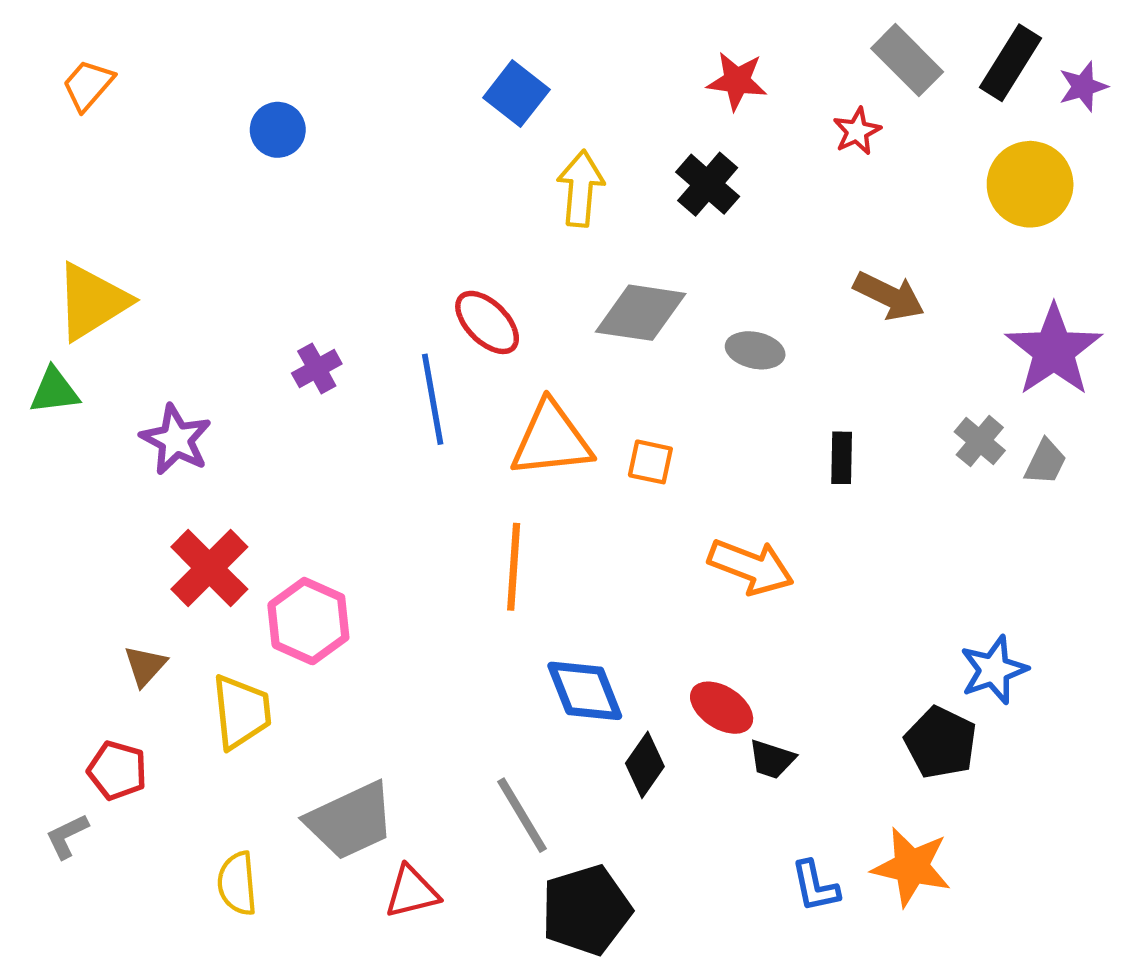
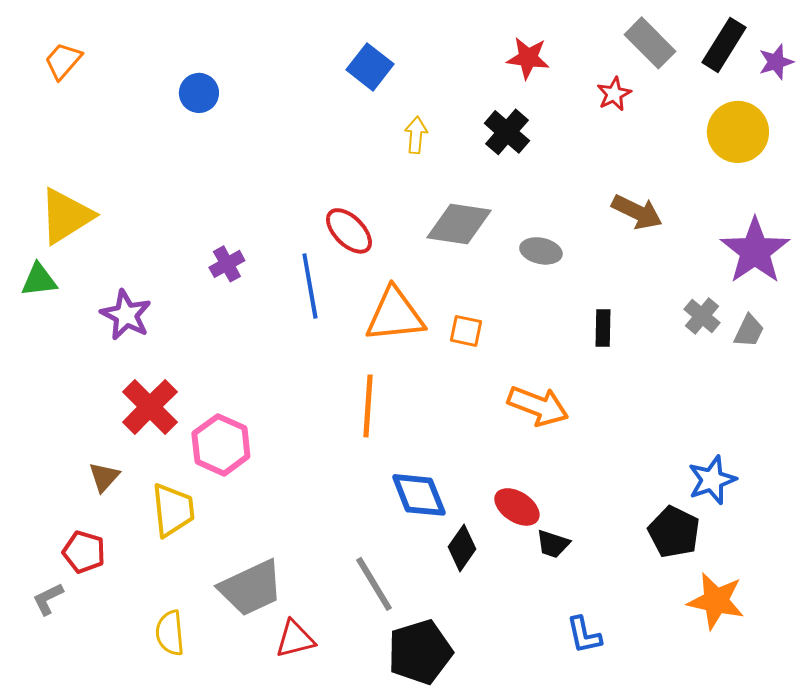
yellow arrow: (581, 188) -> (416, 135), size x0.7
orange star: (911, 867) -> (716, 601), moved

